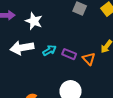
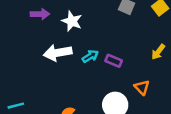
orange triangle: (89, 59) -> (142, 87), moved

